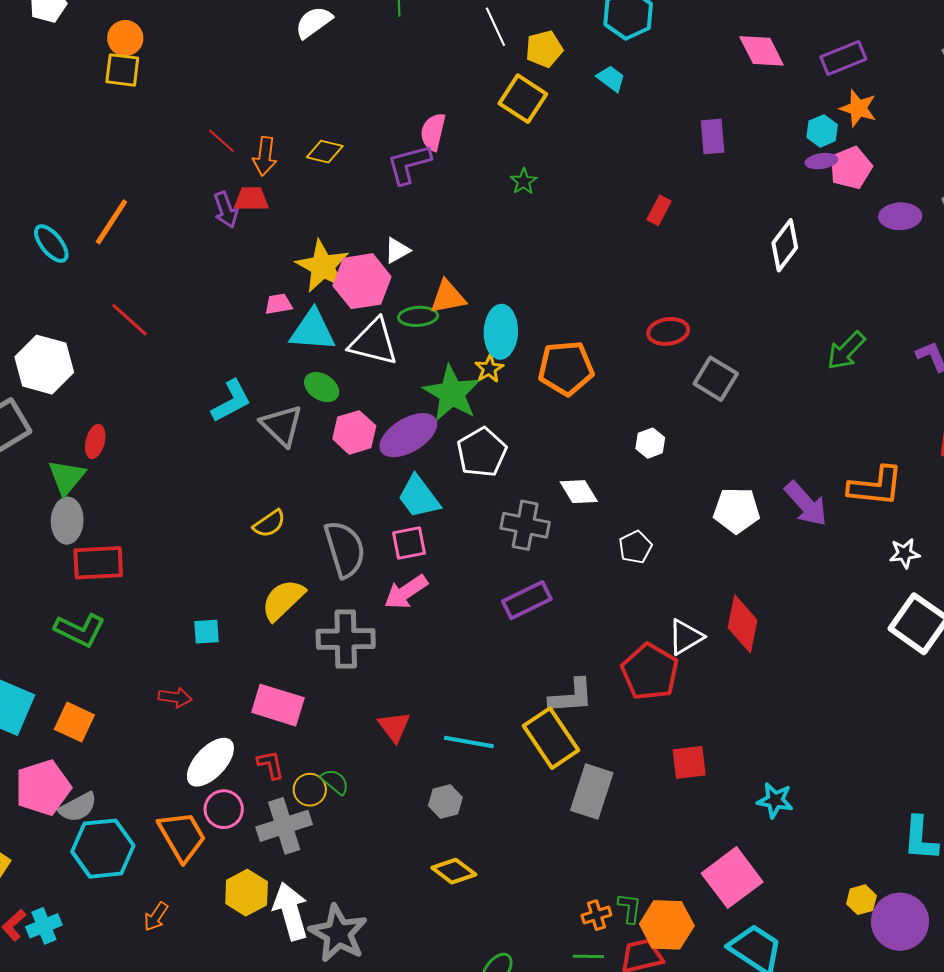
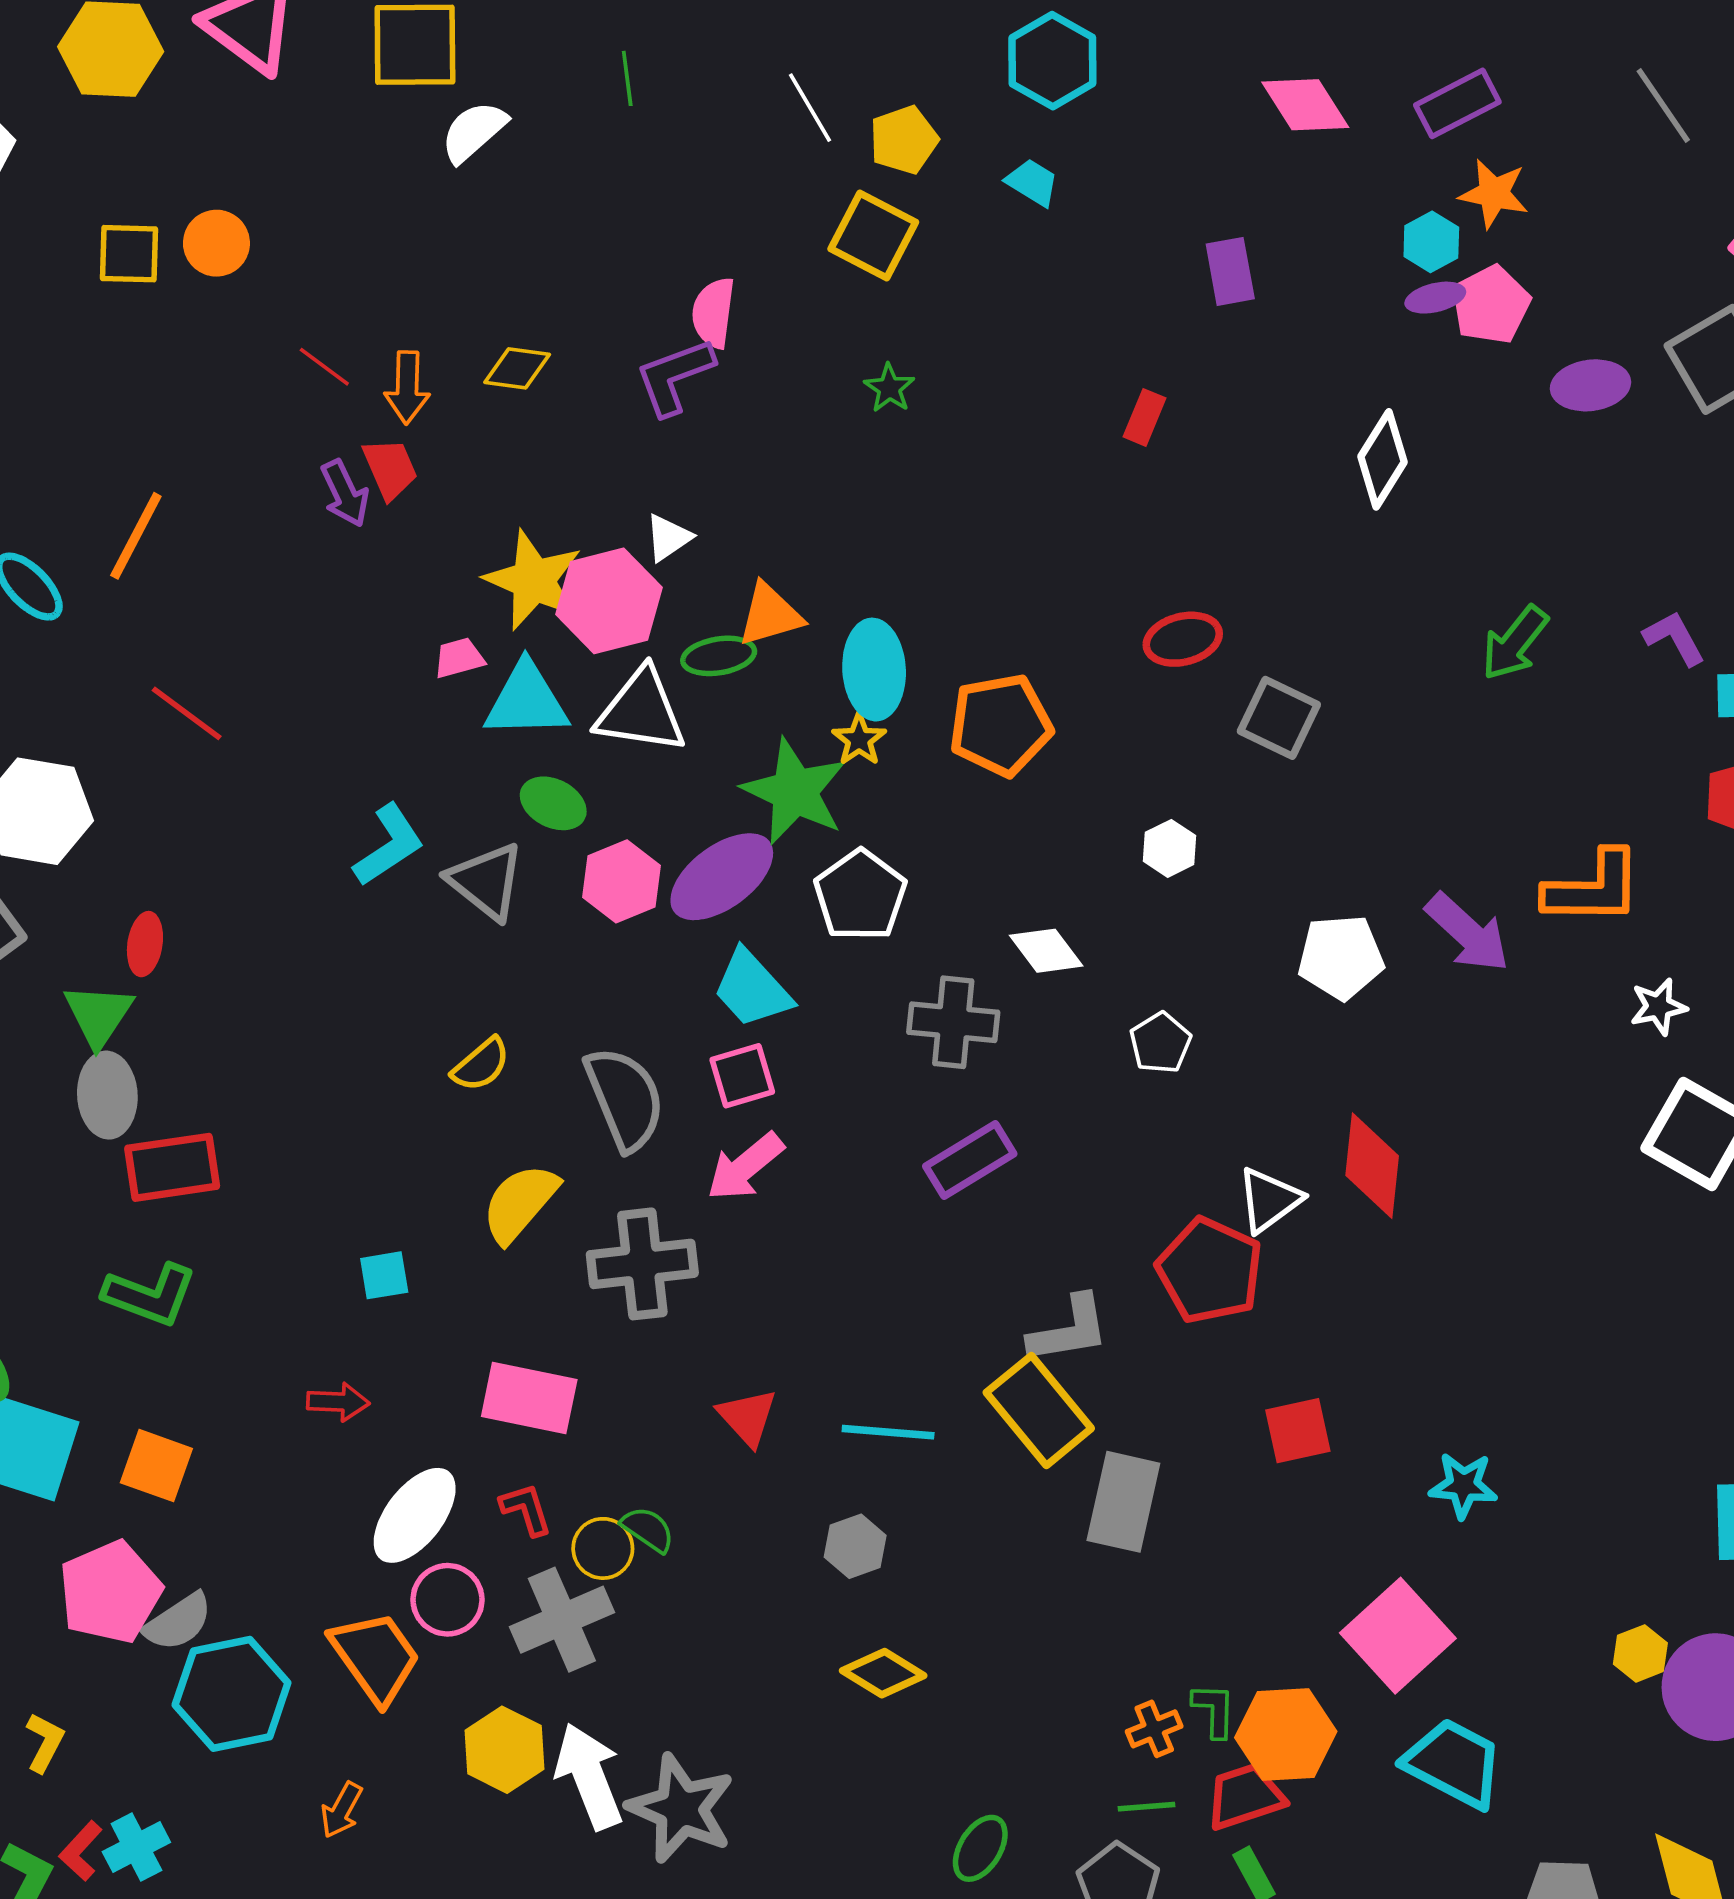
orange circle: (125, 38) -> (216, 243), moved
red trapezoid: (251, 199) -> (390, 469), turned 72

